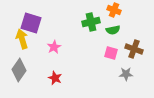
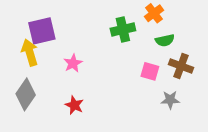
orange cross: (114, 10) -> (154, 13), turned 32
purple square: (31, 23) -> (42, 31), turned -30
green semicircle: (113, 30) -> (165, 40), moved

